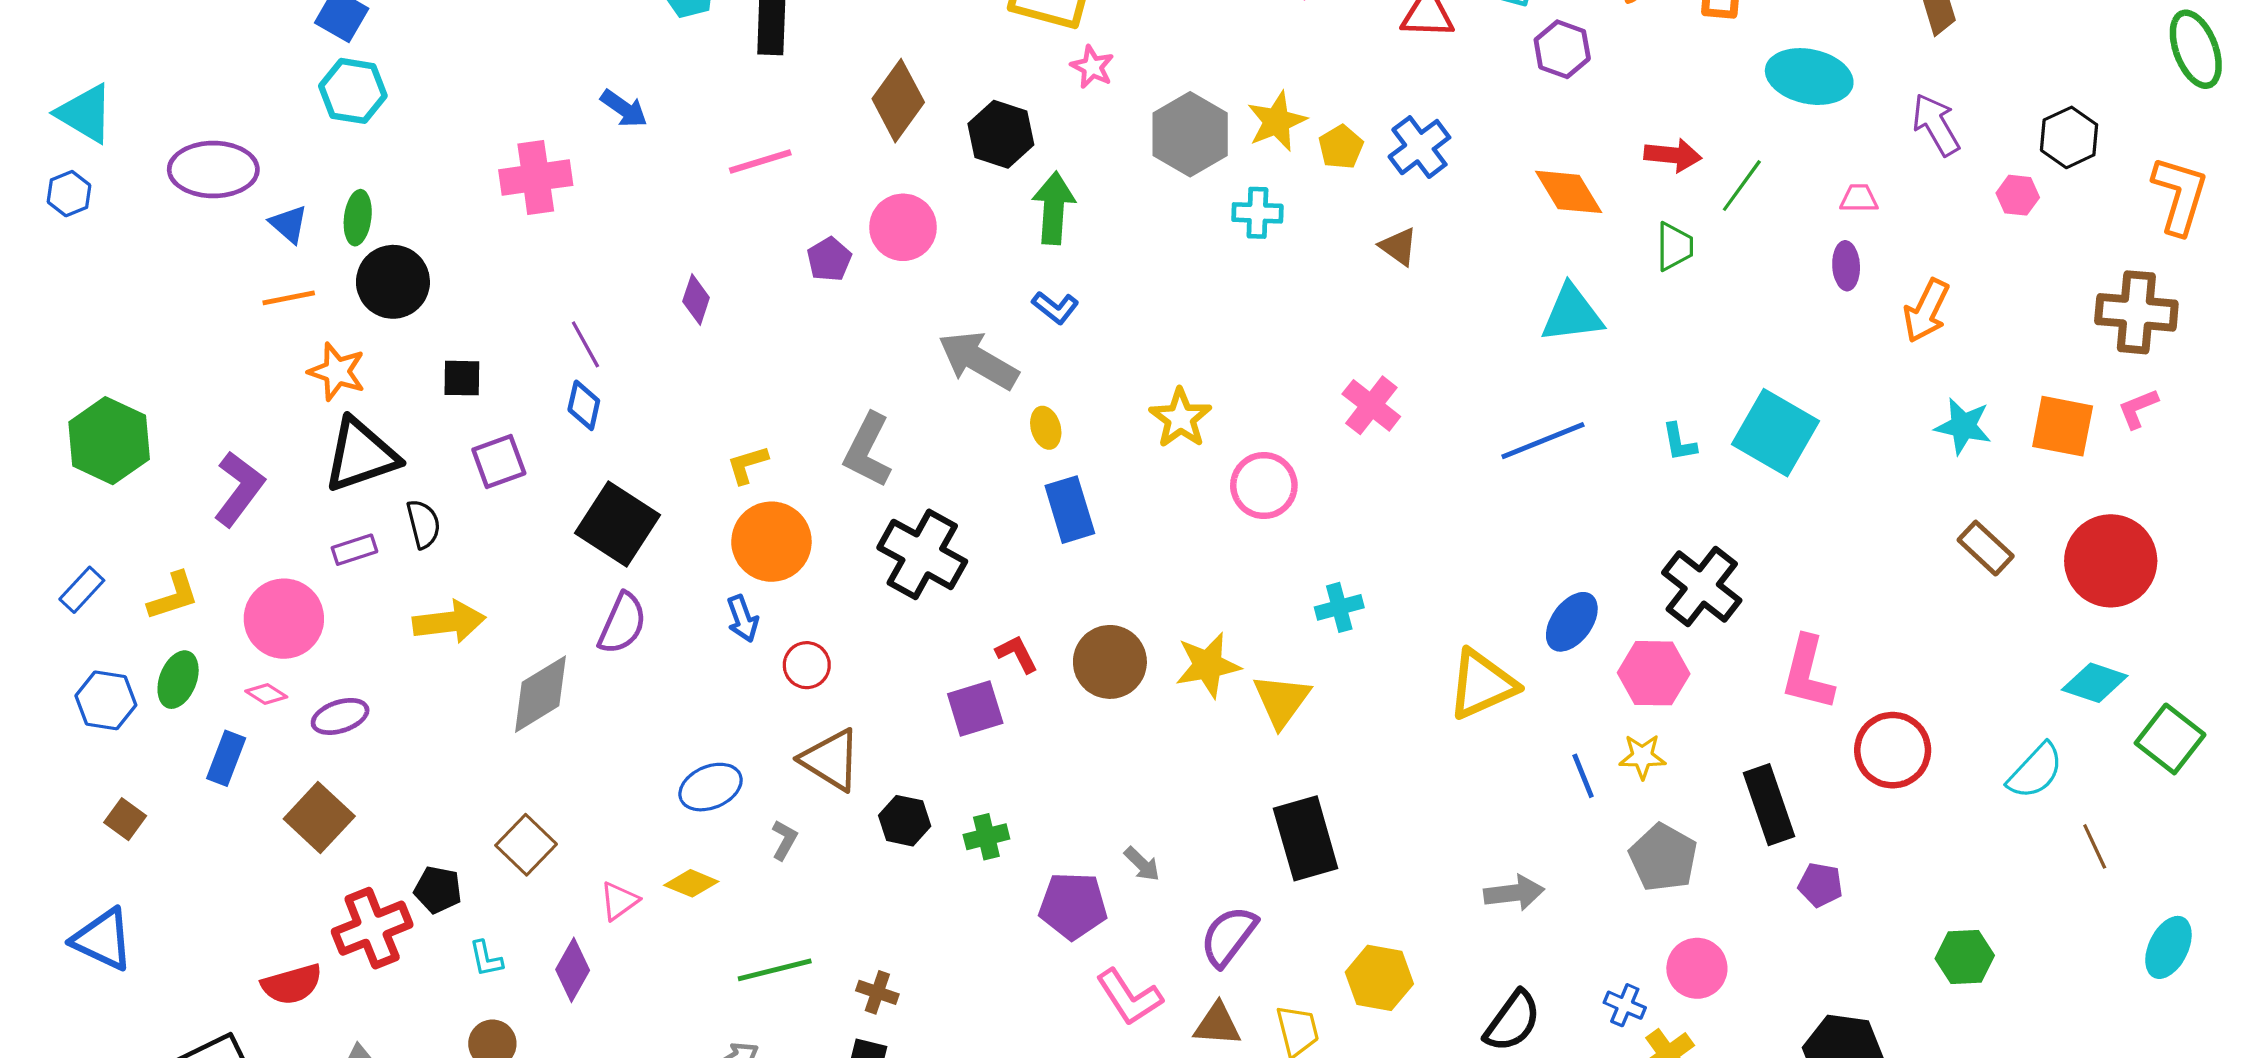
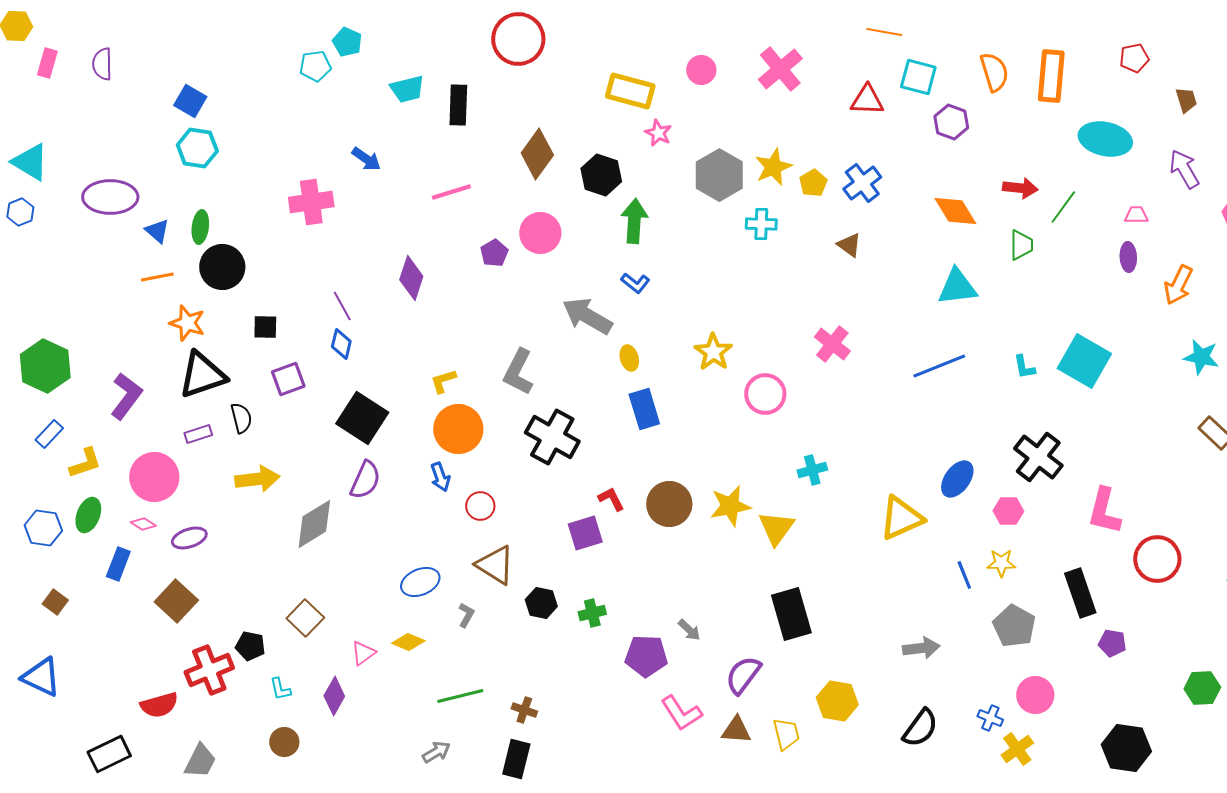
purple diamond: (696, 299) -> (411, 278), size x1.4
blue rectangle: (82, 590) -> (49, 434), moved
pink hexagon: (1654, 673) -> (1008, 511), size x0.7

